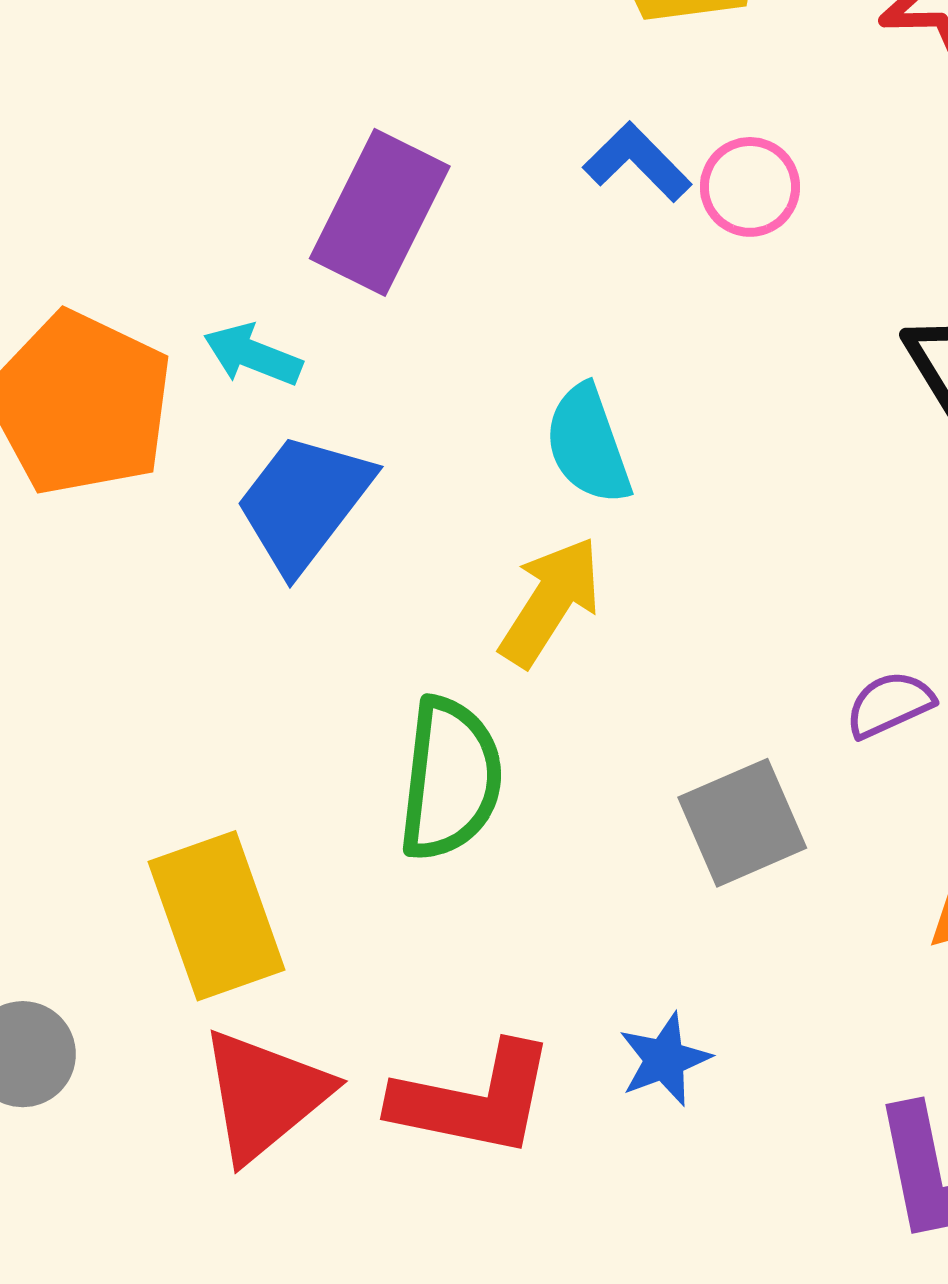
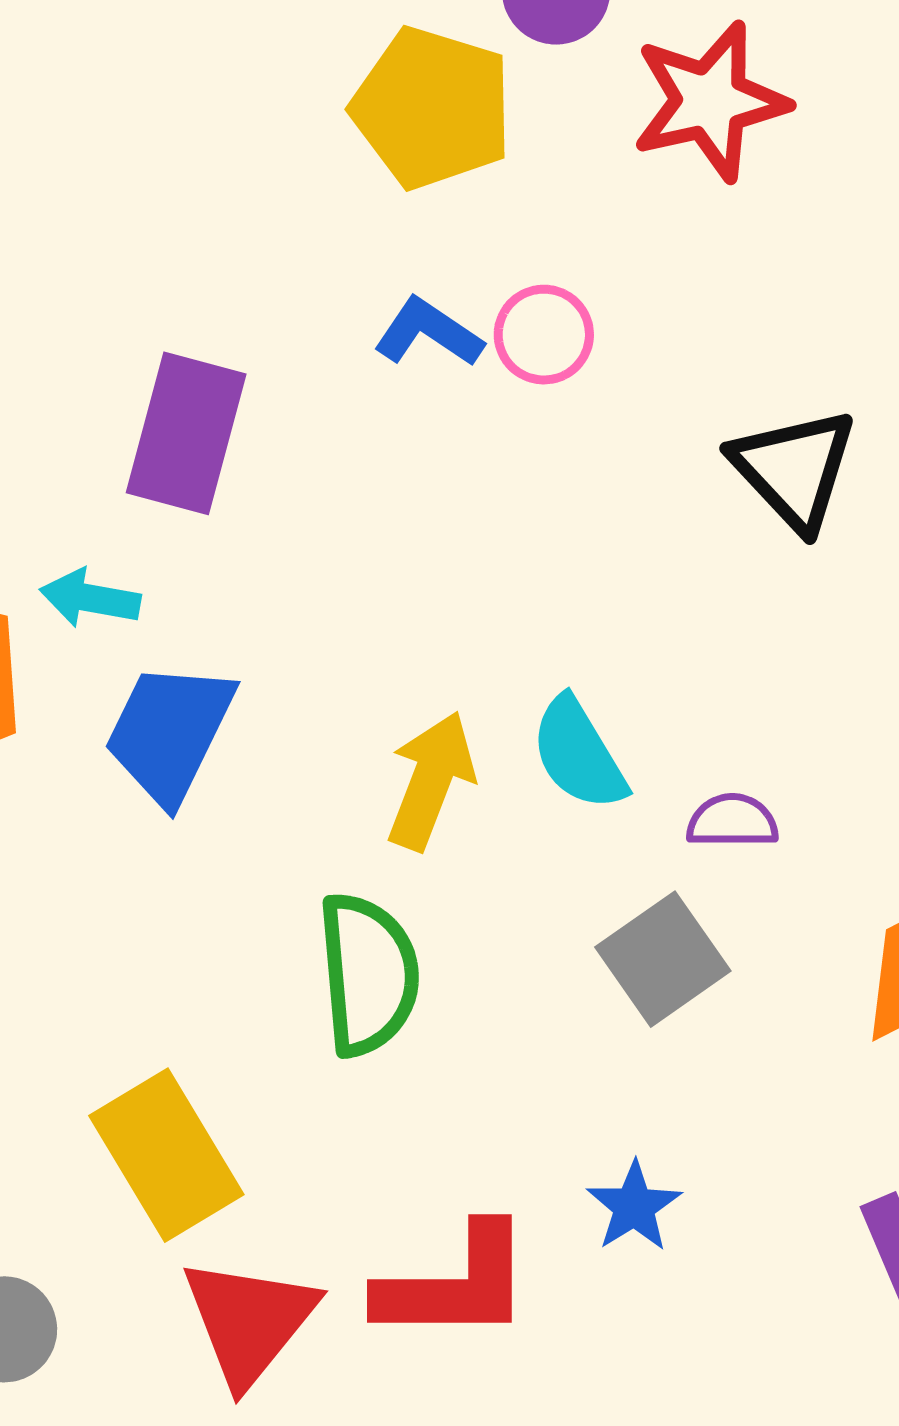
cyan semicircle: (588, 445) -> (579, 754), moved
purple semicircle: (890, 704) -> (732, 821), moved, turned 36

